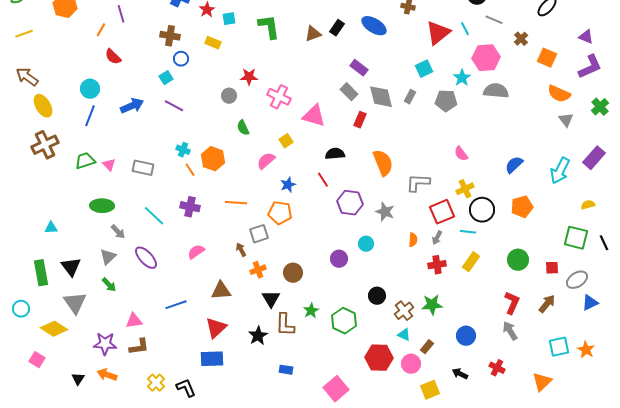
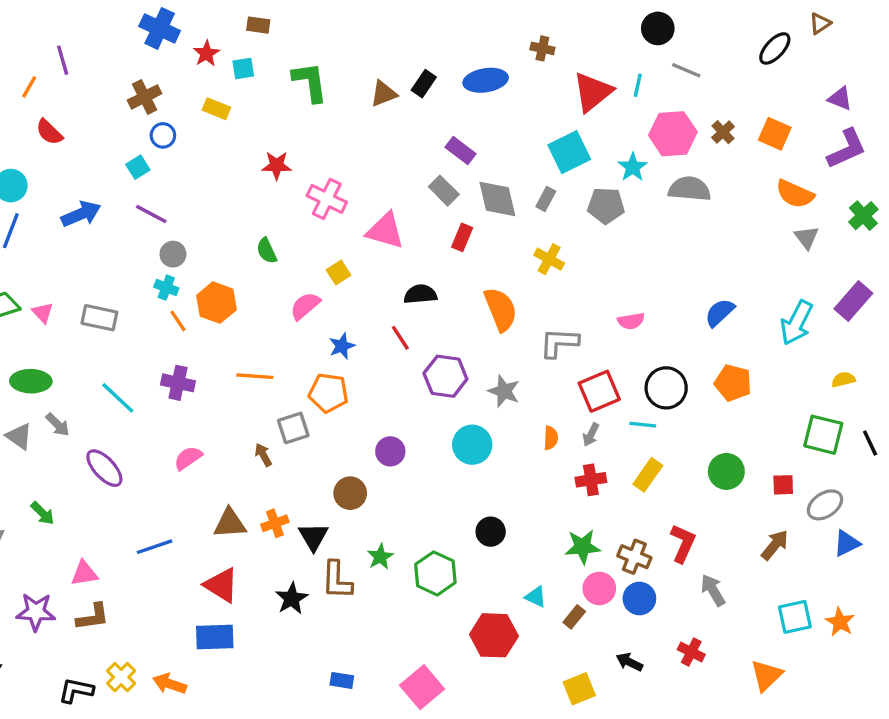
blue ellipse: (374, 26) -> (486, 80), turned -40
cyan line: (465, 29) -> (638, 85), turned 40
brown cross: (170, 36) -> (145, 97), turned -36
brown cross: (521, 39) -> (723, 132), moved
cyan square: (424, 69) -> (569, 152), size x1.4
gray circle: (229, 96) -> (173, 254), moved
pink semicircle: (461, 154) -> (631, 321), moved, turned -63
yellow cross: (465, 189) -> (549, 259), moved, turned -36
orange pentagon: (522, 207) -> (733, 383), turned 30
cyan circle: (366, 244) -> (472, 445), size x1.5
gray triangle: (108, 257) -> (19, 436), moved, turned -42
purple circle: (339, 259) -> (390, 451), moved
orange cross: (258, 270) -> (275, 523), moved
red L-shape: (512, 303) -> (683, 543), moved
brown cross: (404, 311) -> (634, 557), moved, turned -30
red triangle: (216, 328) -> (221, 585), turned -45
pink circle: (411, 364) -> (599, 588), moved
blue rectangle: (286, 370) -> (342, 680), moved
orange arrow: (107, 375) -> (170, 684), moved
black L-shape: (186, 388) -> (76, 690), moved, turned -55

